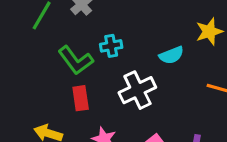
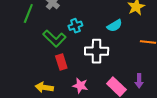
white cross: (137, 90) -> (97, 51), turned 35

